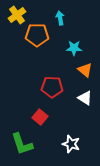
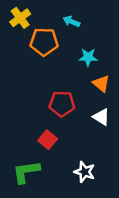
cyan arrow: (60, 18) -> (71, 21), turned -56
green L-shape: (22, 144) -> (26, 172), turned 100

